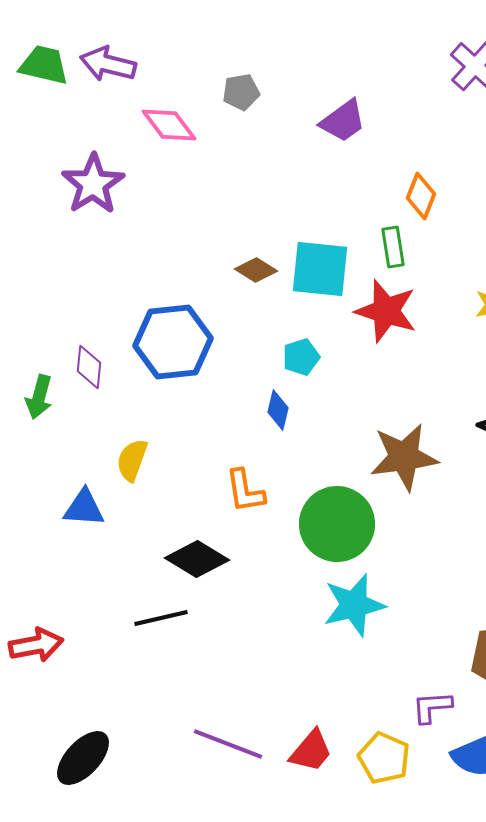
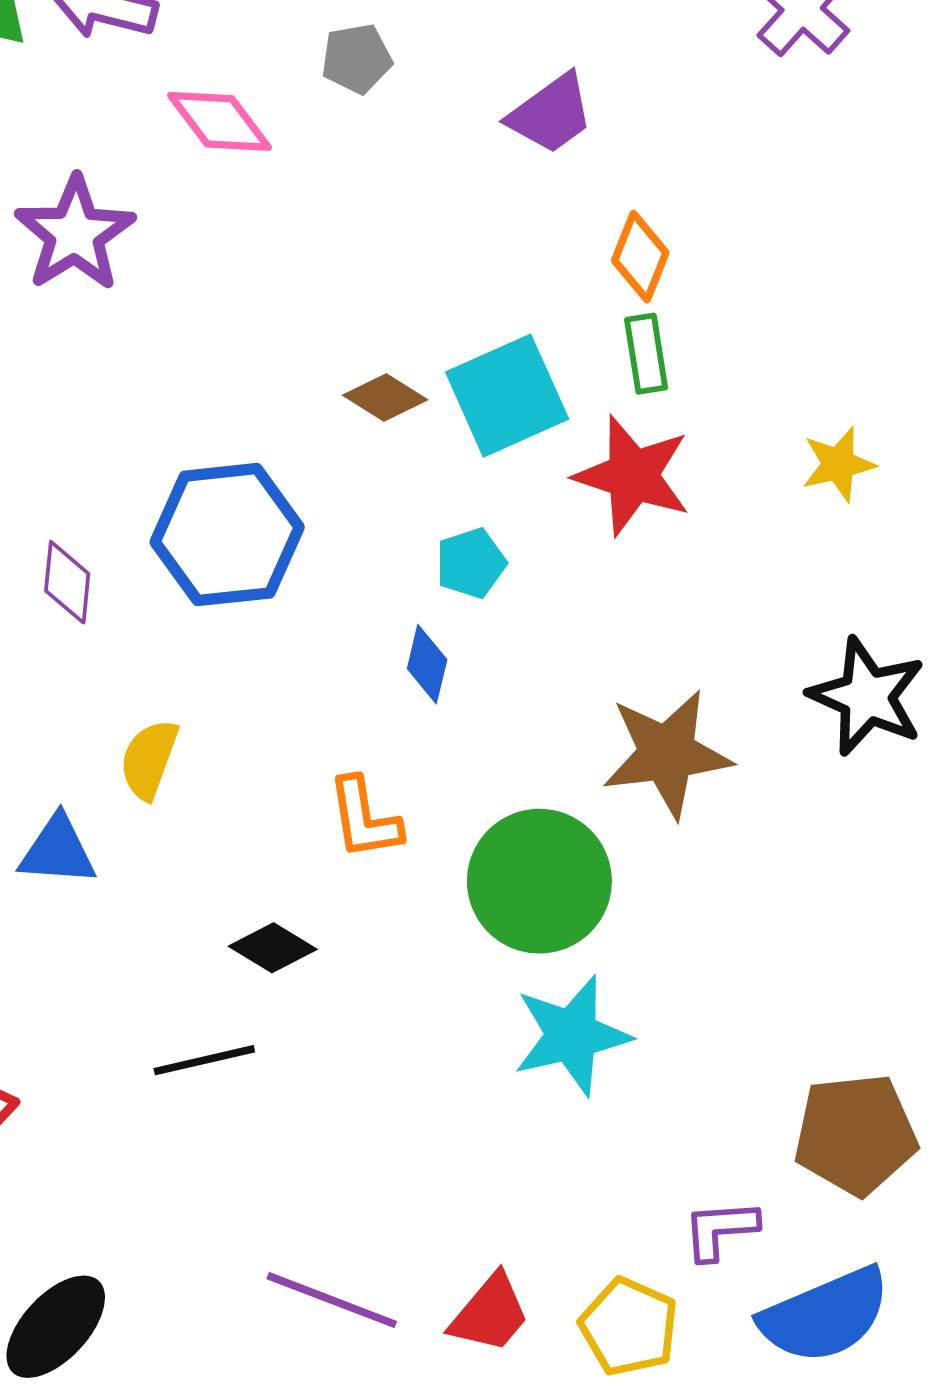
orange diamond: (421, 196) -> (640, 257), moved
cyan square: (320, 269) -> (507, 396), turned -30
black diamond: (197, 559) -> (273, 948), size x0.7

